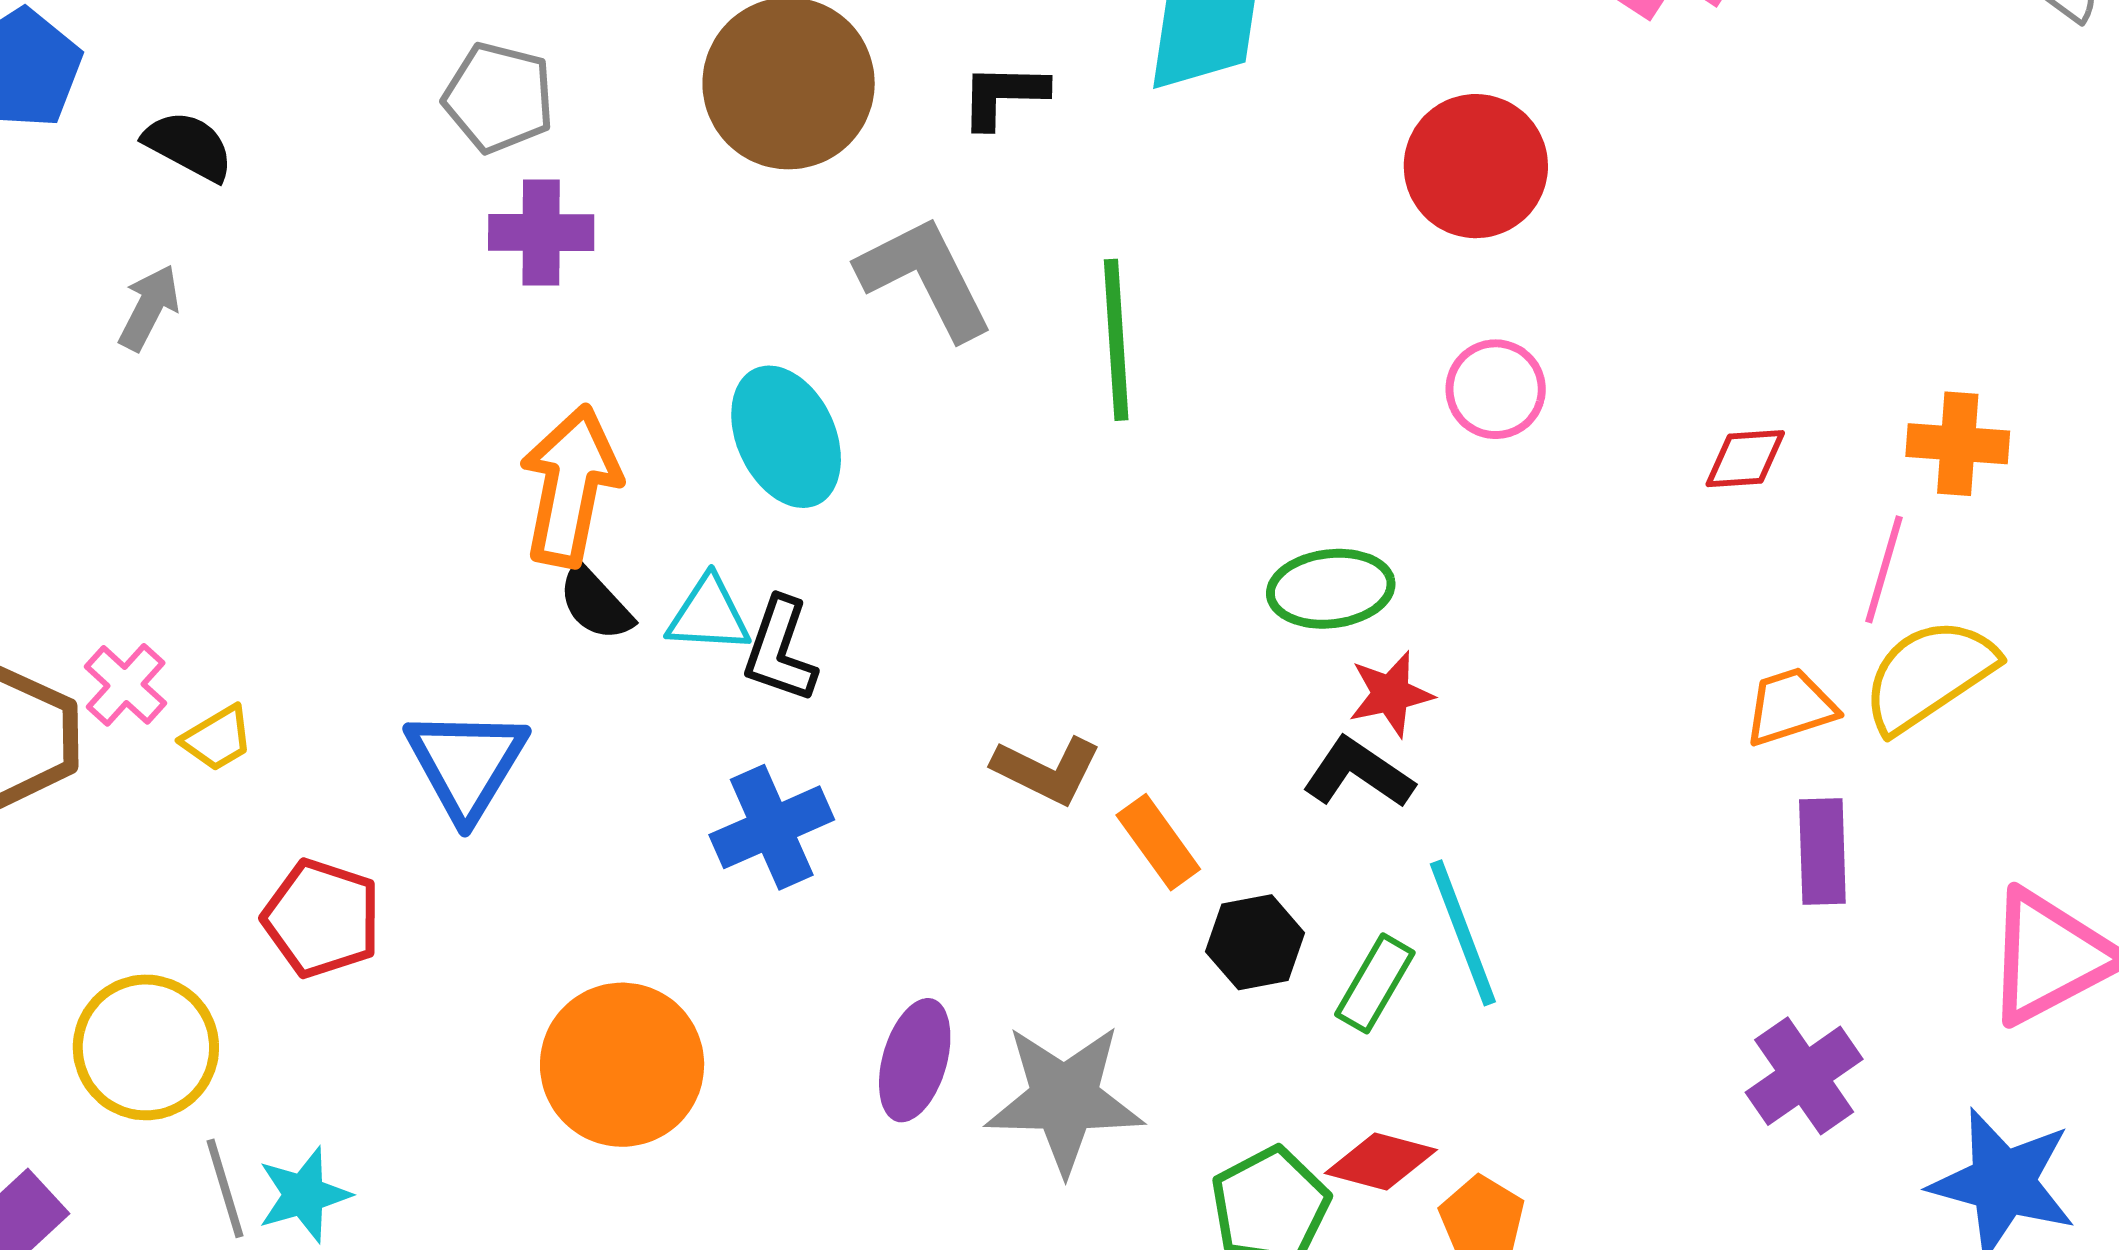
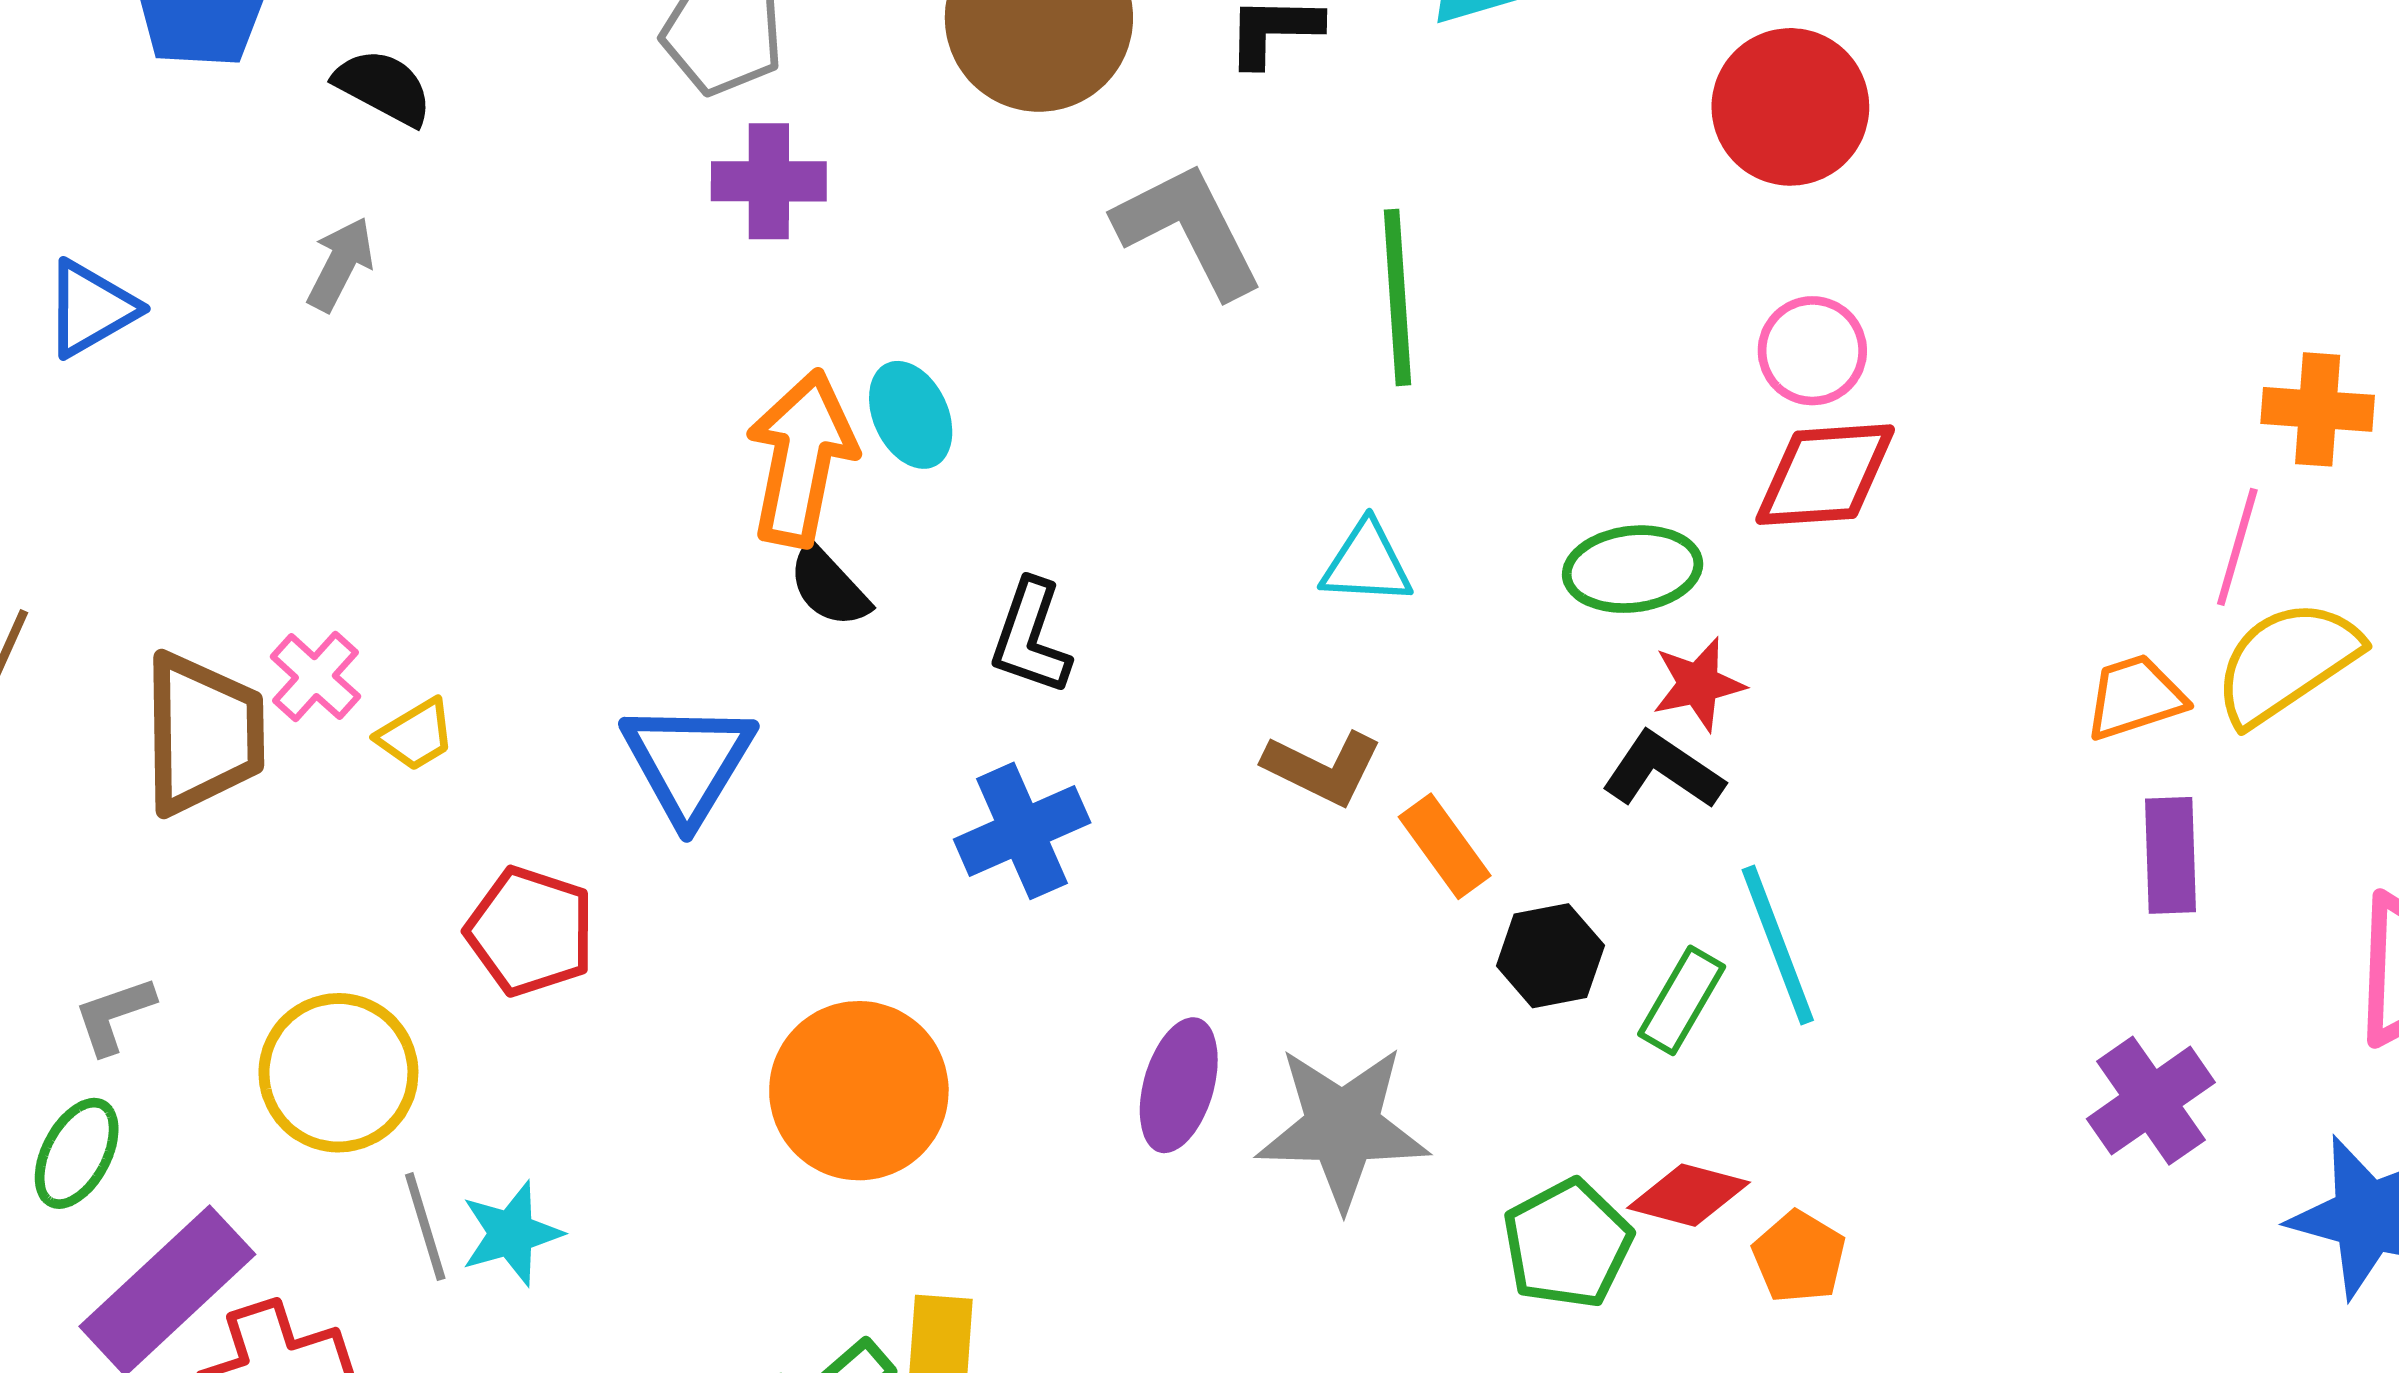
cyan ellipse: (786, 437) -> (911, 415), moved, size x0.7
red diamond: (1745, 459) -> (1825, 475), moved, size x1.6
cyan triangle: (709, 615) -> (1367, 563), moved

